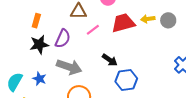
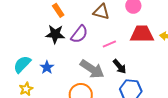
orange rectangle: (36, 21) -> (58, 10), turned -64
pink line: (93, 30) -> (109, 44), moved
gray arrow: (69, 67) -> (92, 69), moved

